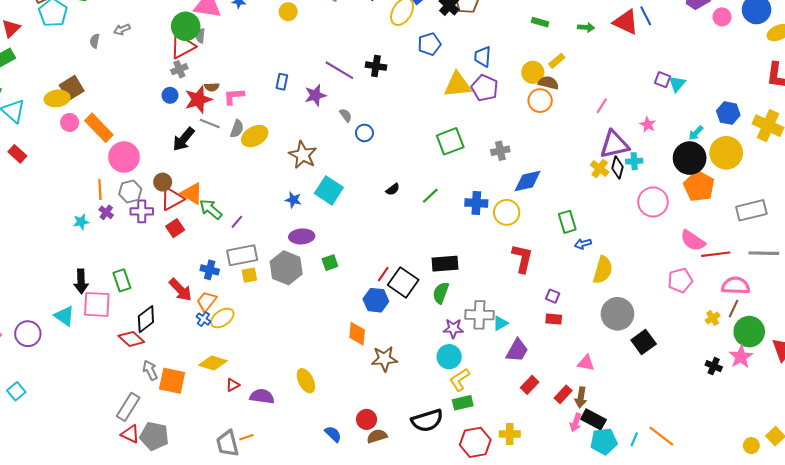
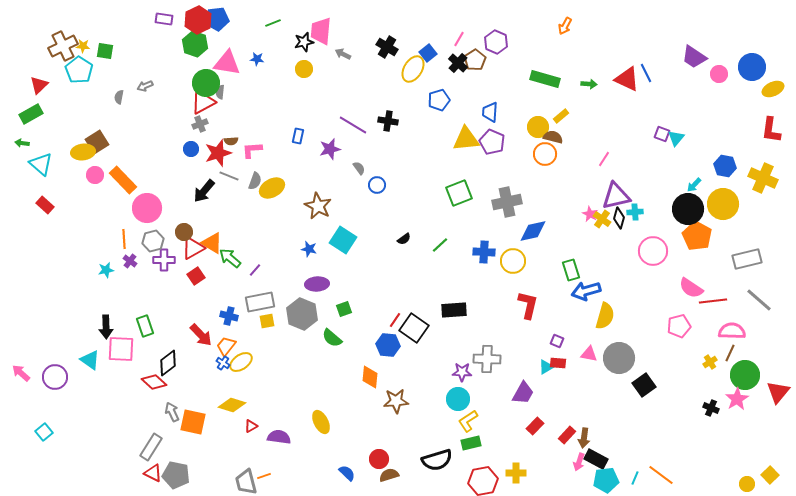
green rectangle: (540, 22) -> (545, 79), size x1.8
pink star: (648, 125) -> (590, 214), moved
gray cross: (500, 151) -> (507, 202), size x1.6
blue arrow: (583, 244) -> (586, 291), size x1.8
gray line: (764, 253) -> (759, 300), turned 40
green semicircle: (441, 293) -> (332, 338), moved, turned -70
cyan triangle: (500, 323) -> (546, 367), moved
pink triangle: (586, 363) -> (589, 354), moved

